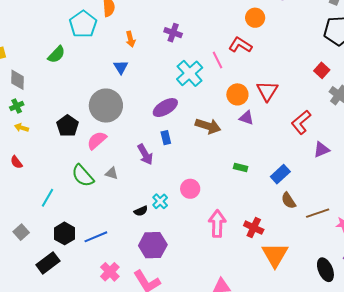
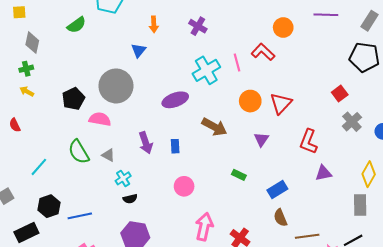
purple triangle: (246, 118) -> (261, 139), moved, turned 35
red L-shape: (301, 122) -> (309, 142), turned -40
blue rectangle: (166, 138) -> (175, 146), moved
pink semicircle: (97, 140) -> (100, 119), turned 40
cyan cross: (160, 201) -> (123, 178), moved

